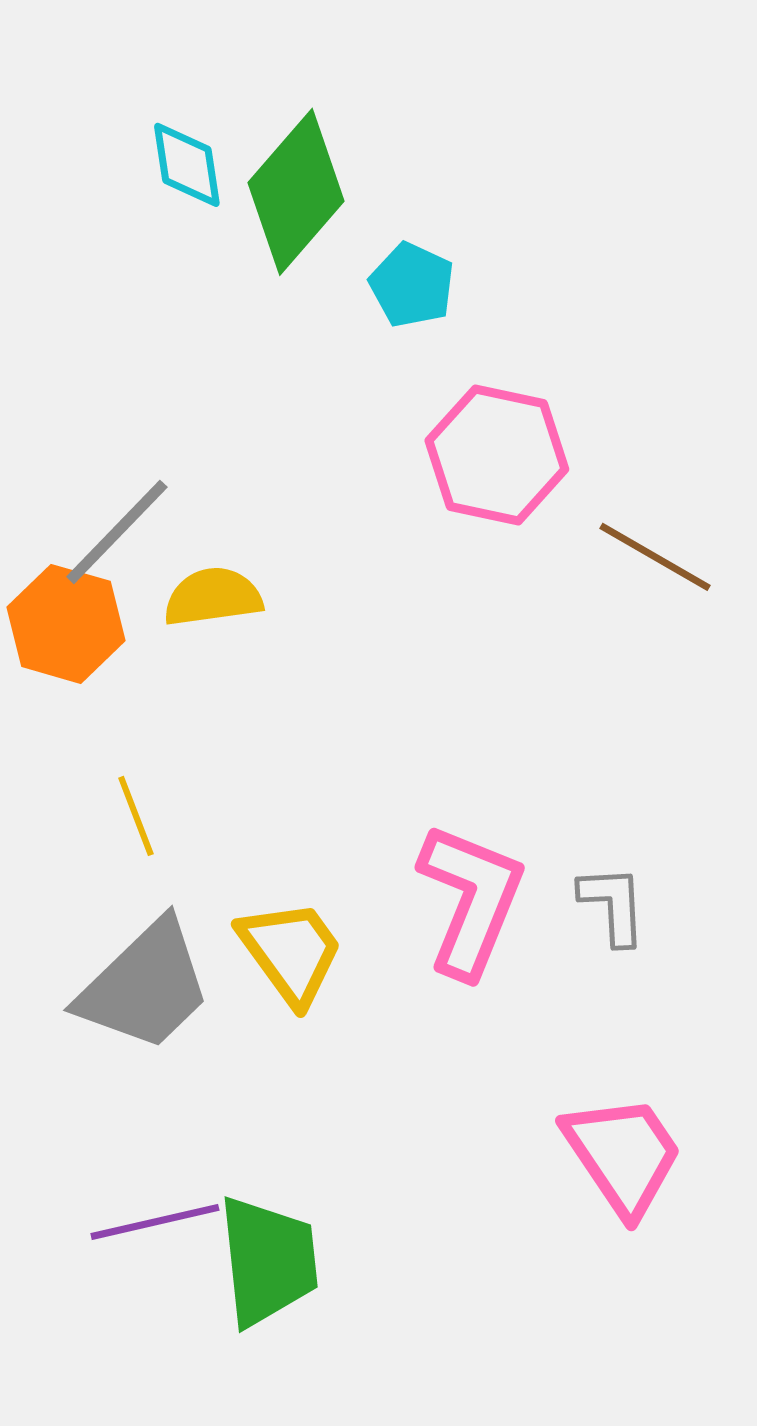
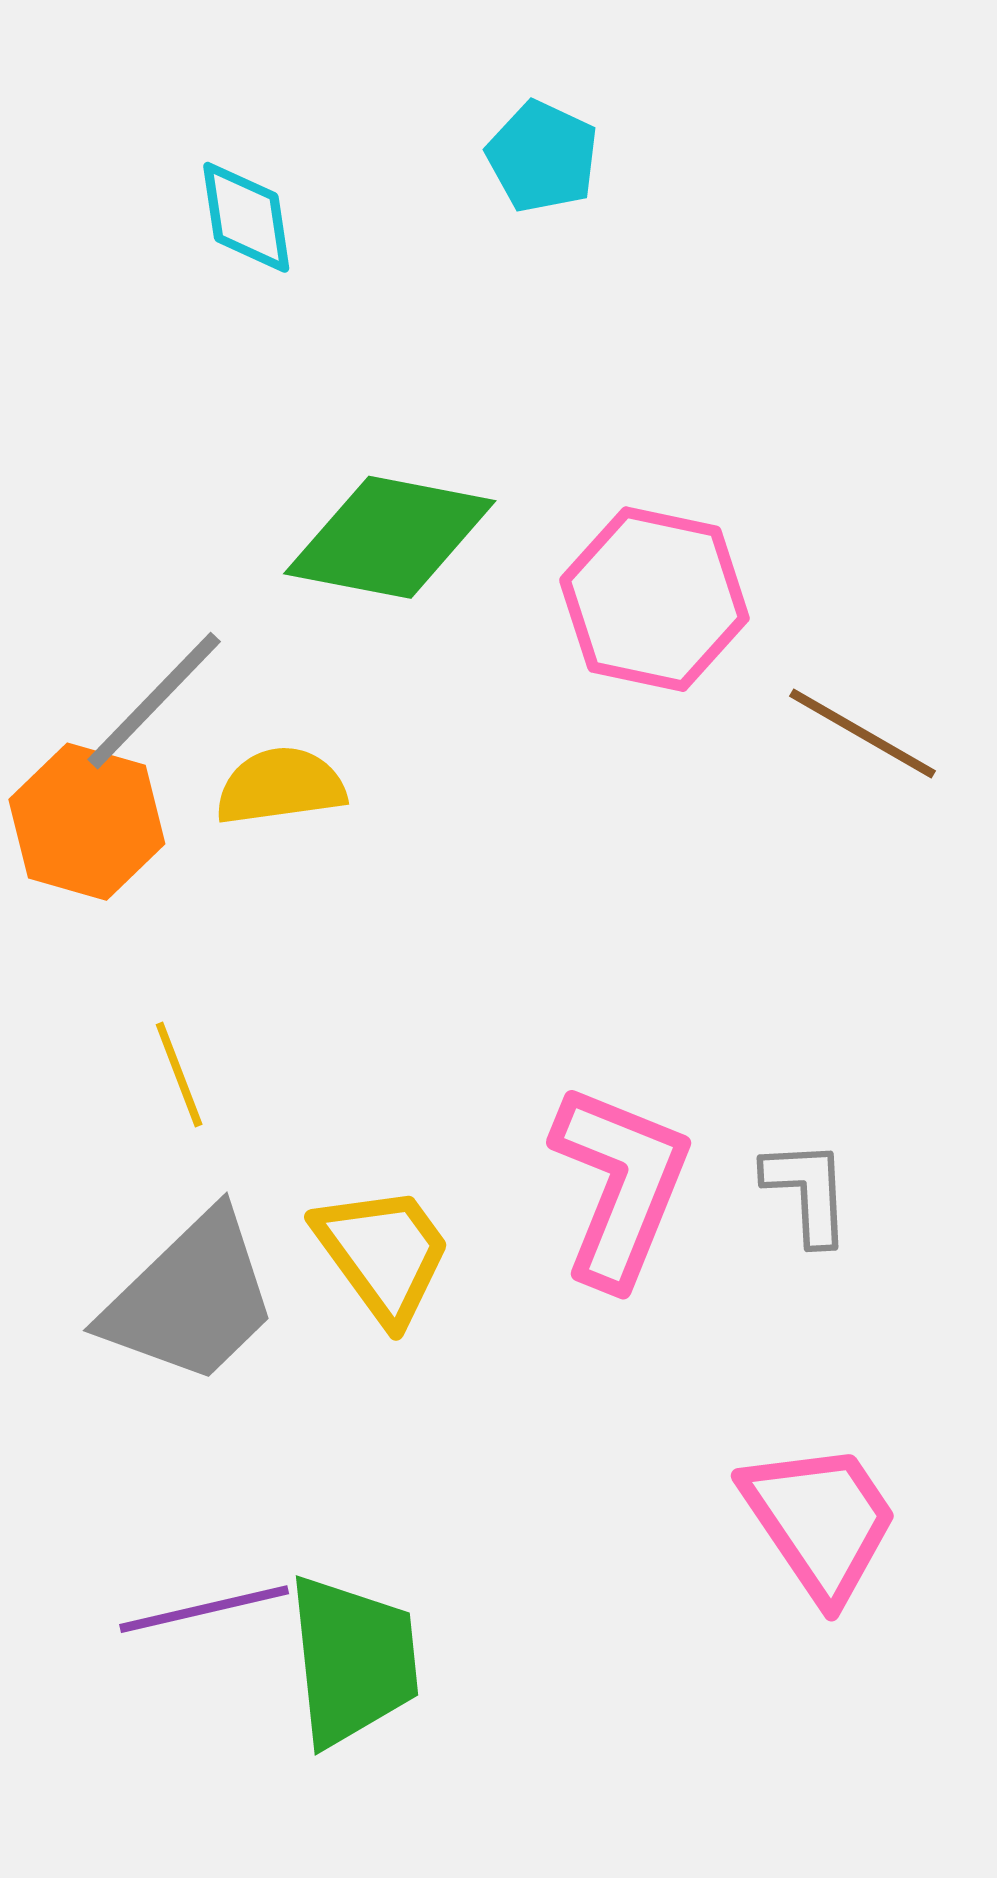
green diamond: (296, 192) -> (390, 537), moved, turned 60
cyan pentagon: (412, 285) -> (543, 157), moved

